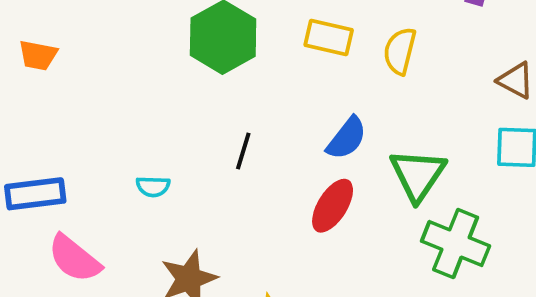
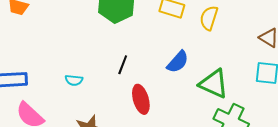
green triangle: (418, 175) -> (214, 84), turned -44
red ellipse: (333, 206) -> (141, 99), moved, turned -52

